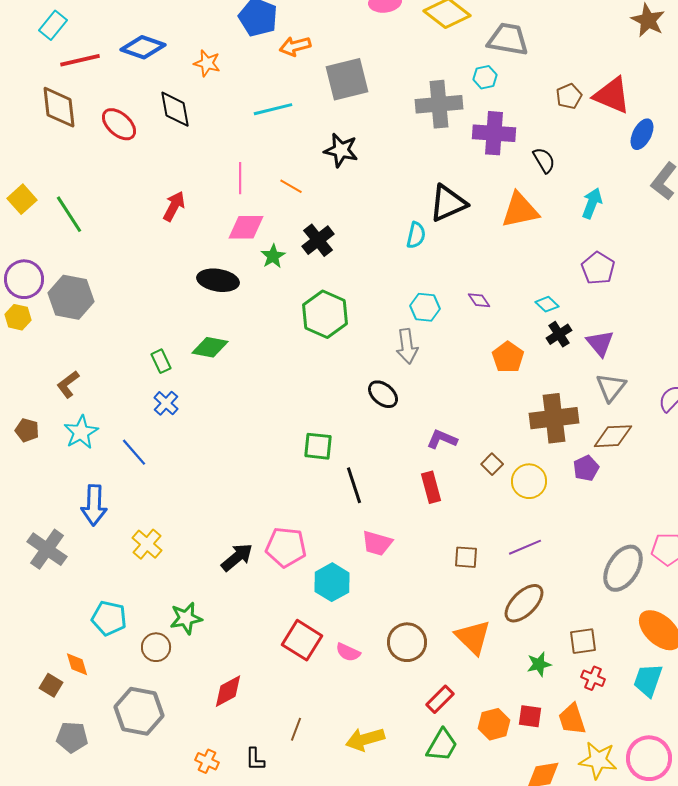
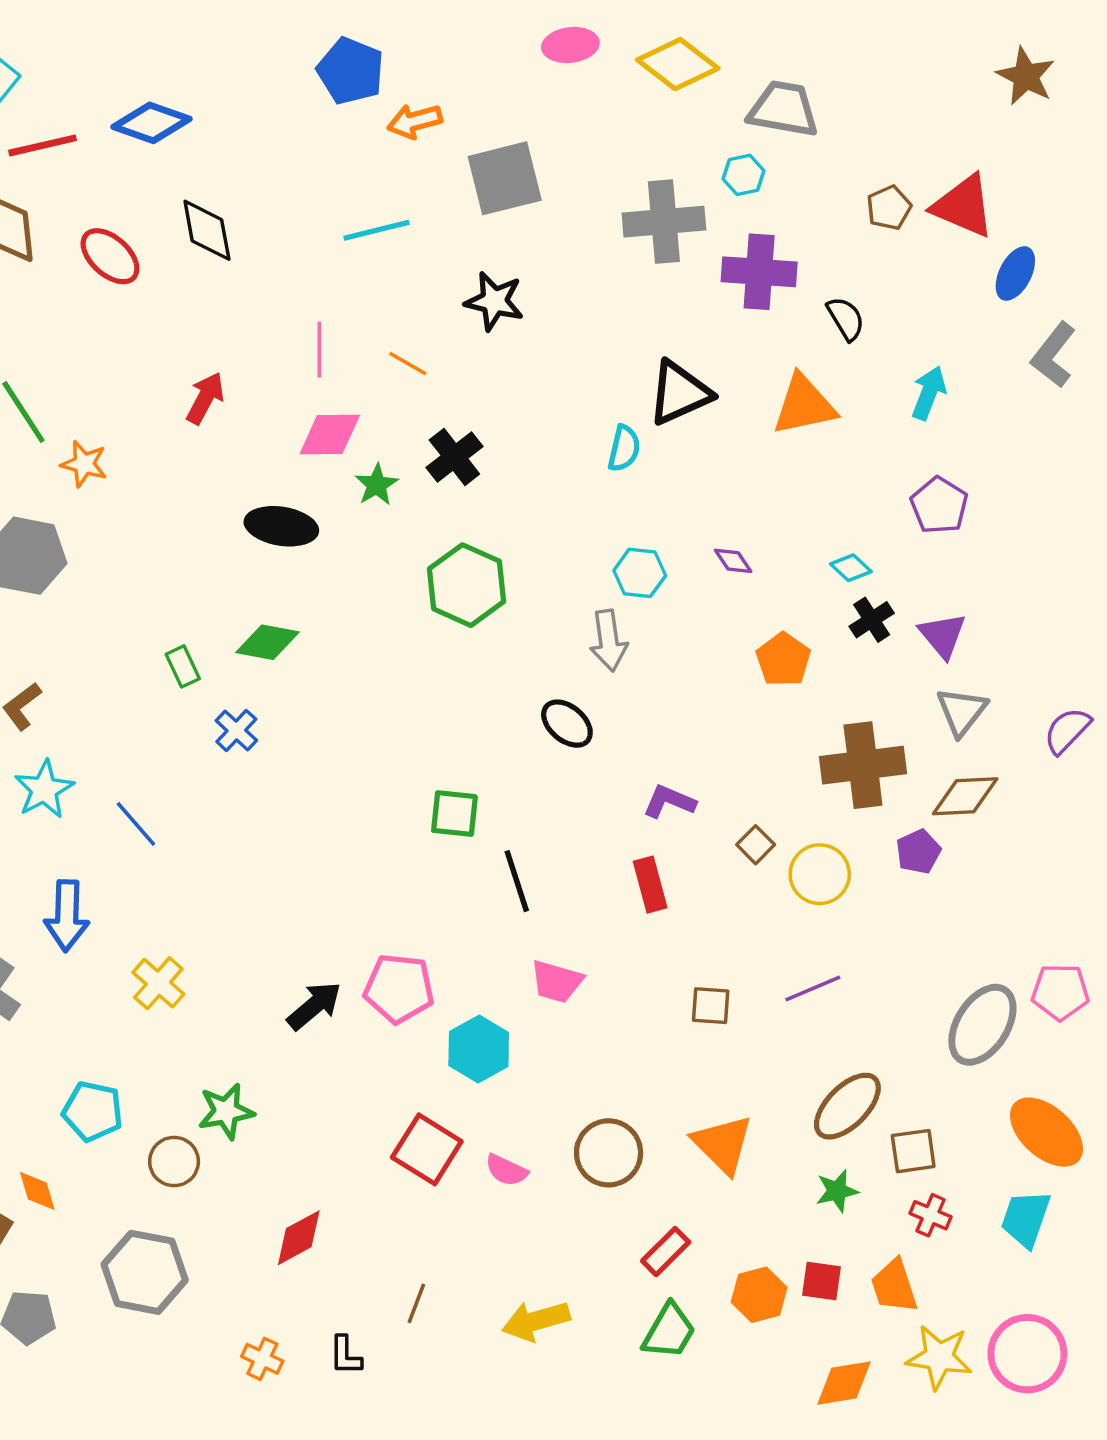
orange star: (207, 63) -> (84, 464), moved
blue cross: (166, 403) -> (236, 730), moved
brown ellipse: (524, 603) -> (847, 1106), moved

